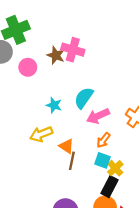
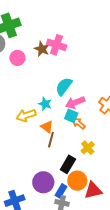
cyan star: (54, 105) -> (45, 104), moved
orange arrow: (103, 140) -> (79, 123), turned 88
cyan square: (103, 160) -> (71, 116), moved
black rectangle: (109, 187) -> (68, 164), moved

